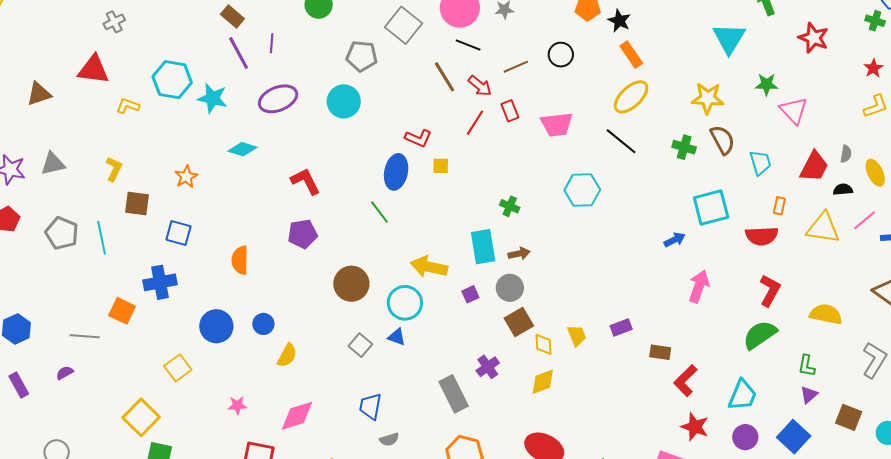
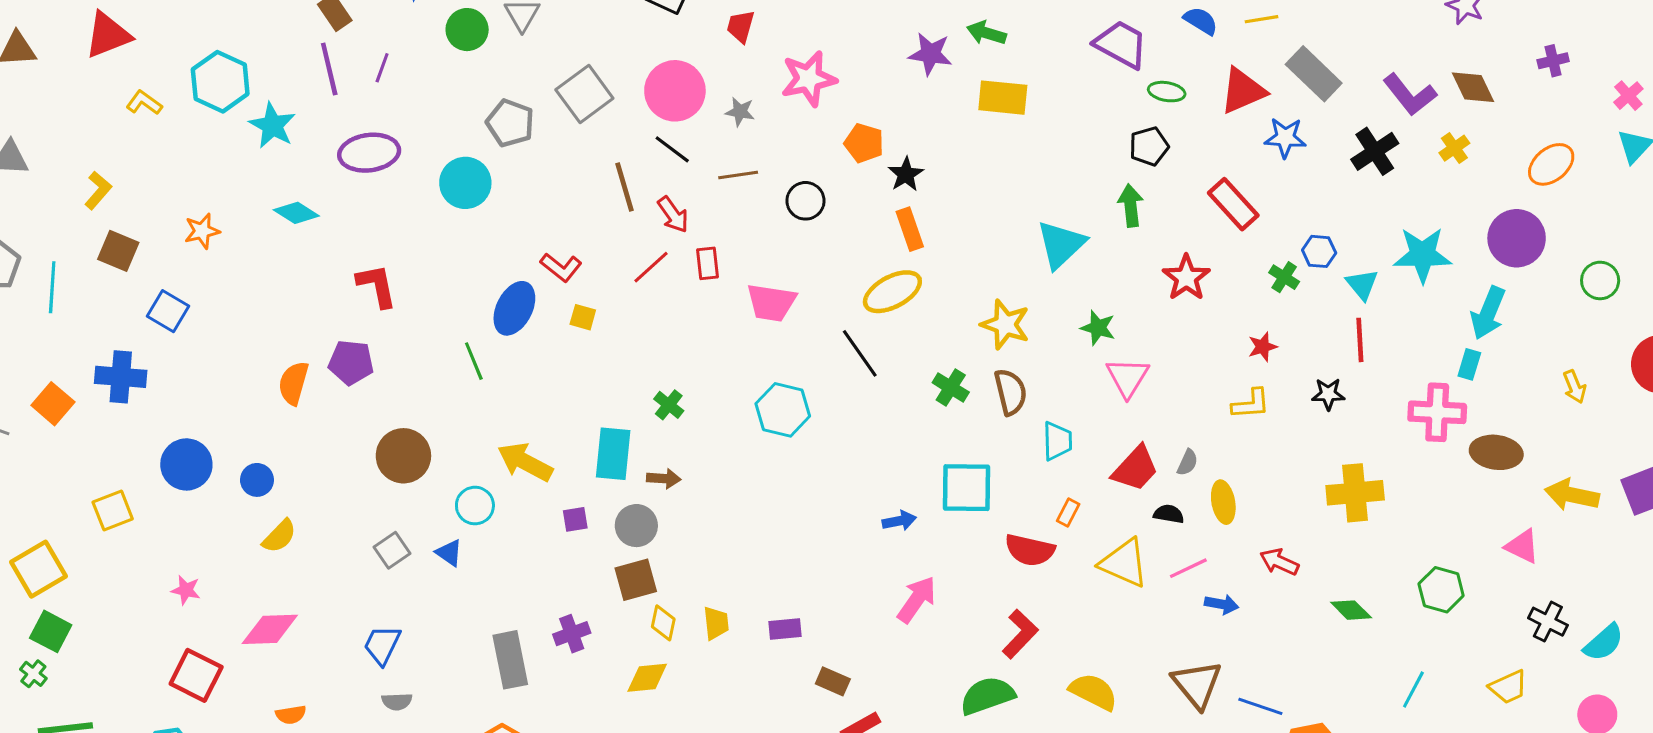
brown line: (516, 67) -> (738, 175), moved
red triangle: (94, 70) -> (108, 35), turned -44
orange semicircle: (240, 260) -> (294, 383), moved
cyan circle: (405, 303) -> (475, 506), size x0.7

